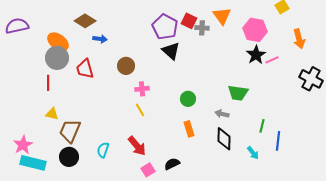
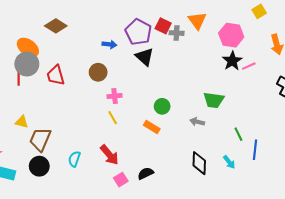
blue arrow: (100, 39) -> (109, 44), moved
red line: (48, 83) -> (19, 77), moved
green line: (262, 126) -> (238, 134), turned -40
orange rectangle: (189, 129) -> (152, 127), moved, turned -42
black diamond: (224, 139) -> (199, 163), moved

